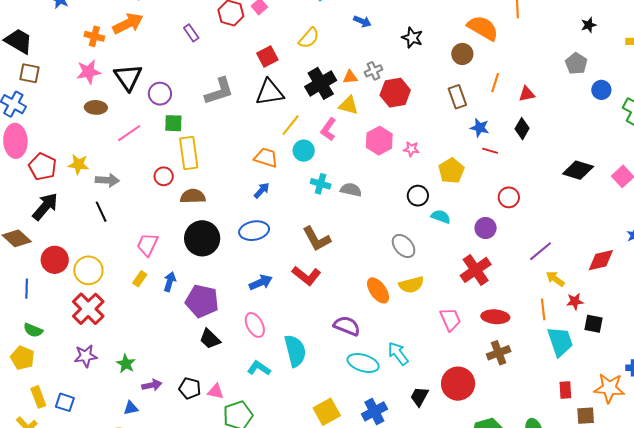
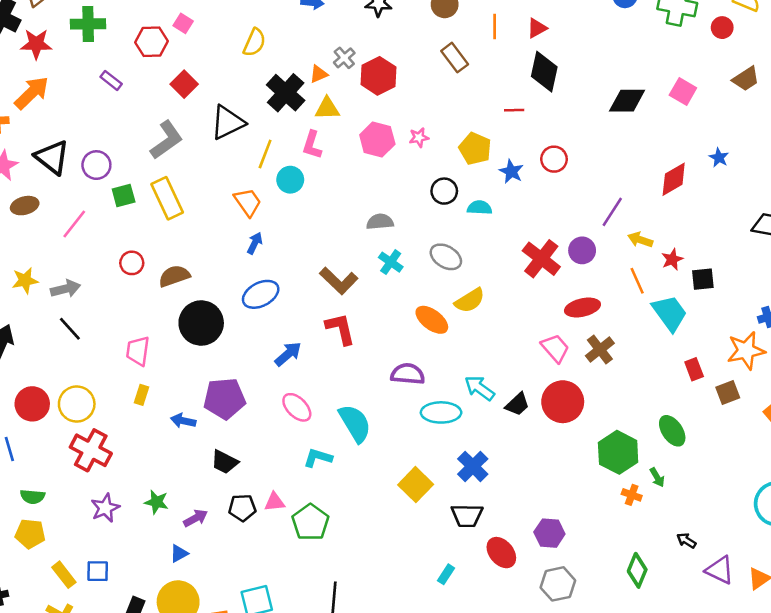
red square: (267, 56) -> (184, 84), moved
blue star: (480, 128) -> (511, 171), moved, turned 30
black diamond: (522, 129) -> (544, 72), size x1.5
yellow rectangle: (189, 153) -> (167, 198), moved
orange trapezoid: (266, 158) -> (248, 202), turned 55
cyan cross: (321, 184) -> (391, 262), moved, turned 36
gray semicircle: (351, 190) -> (380, 222), moved
purple circle: (486, 228) -> (582, 250), moved
red diamond: (601, 260) -> (674, 179), moved
red L-shape: (306, 276) -> (340, 329), turned -124
blue arrow: (170, 282) -> (183, 421), moved, turned -78
pink trapezoid: (450, 320) -> (555, 348), moved
black trapezoid: (210, 339) -> (224, 462), moved
black trapezoid: (419, 397) -> (517, 404), moved, turned -145

